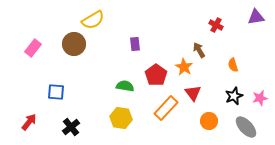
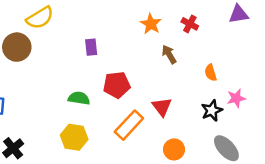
orange star: (184, 67) -> (151, 24), moved
red pentagon: (156, 75) -> (117, 85), turned 30
pink star: (260, 98) -> (236, 98), moved
orange circle: (209, 121) -> (174, 149), moved

